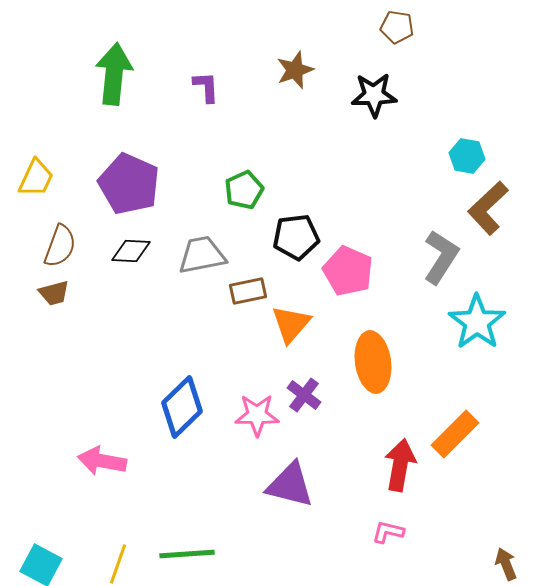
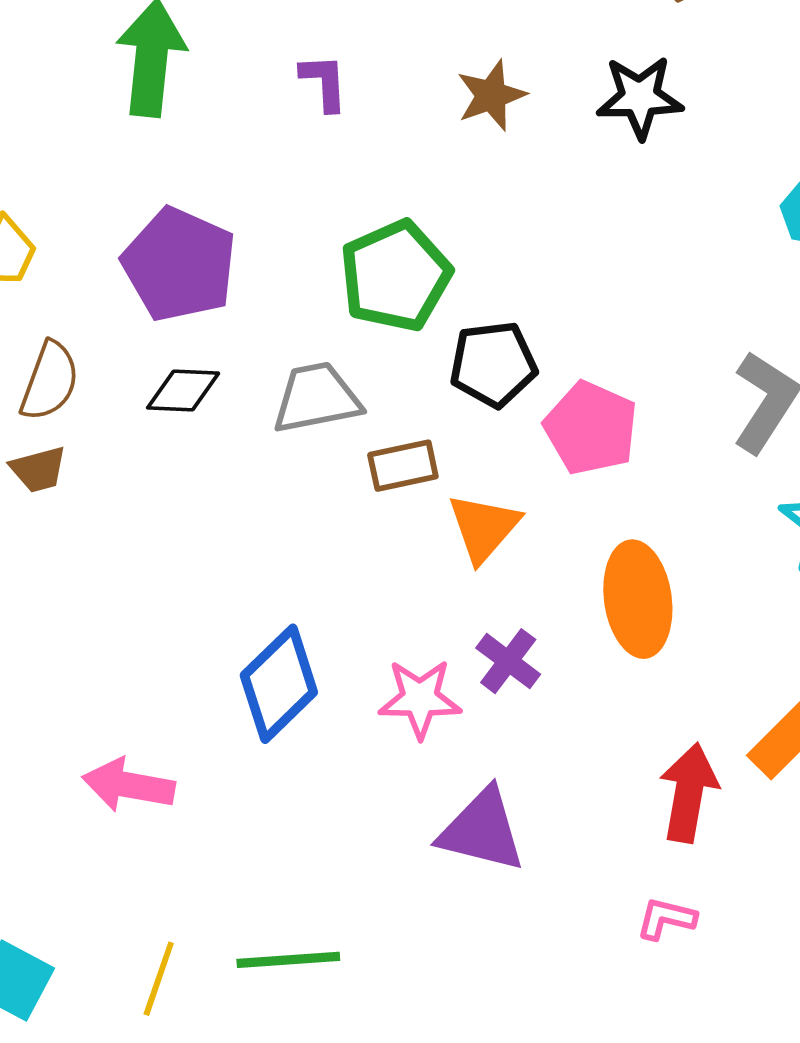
brown star: (295, 70) -> (491, 95), moved
green pentagon: (244, 190) -> (395, 276), size x1.5

